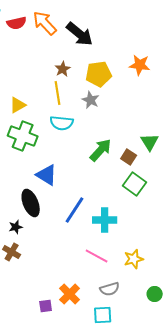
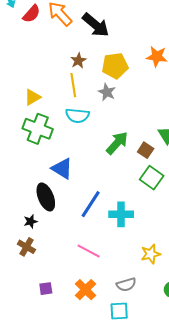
red semicircle: (17, 23) -> (32, 14), turned -36
pink line: (97, 256) -> (89, 251), moved
purple square: (46, 306) -> (46, 289), moved

